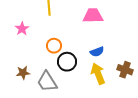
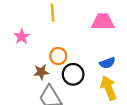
brown star: (23, 73) -> (41, 72), moved

